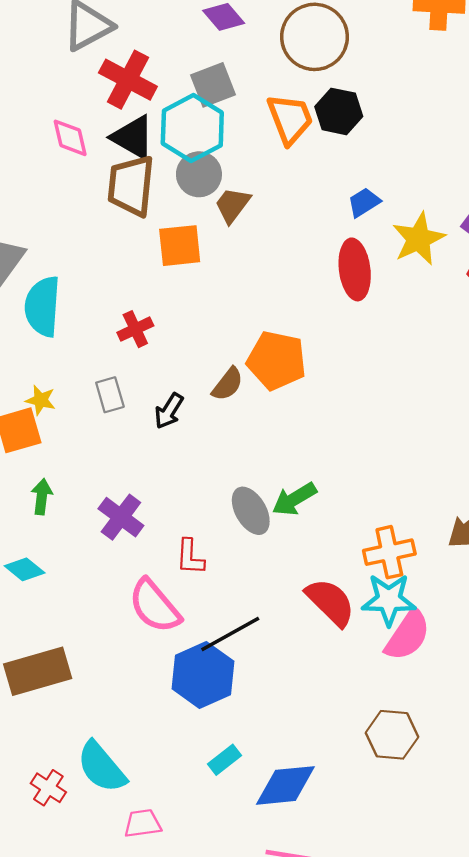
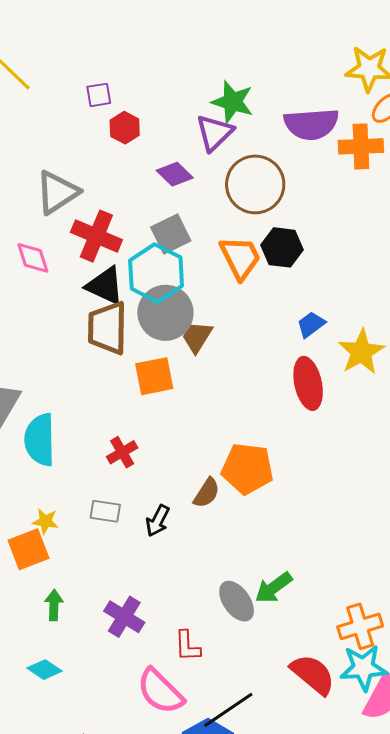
pink diamond: (70, 138) -> (33, 258), moved
gray circle: (199, 174) -> (165, 313), size x1.4
gray rectangle: (110, 395) -> (105, 511), turned -60

